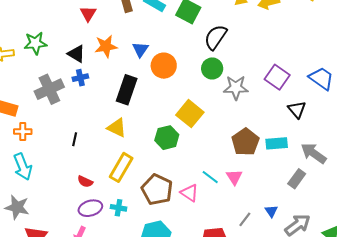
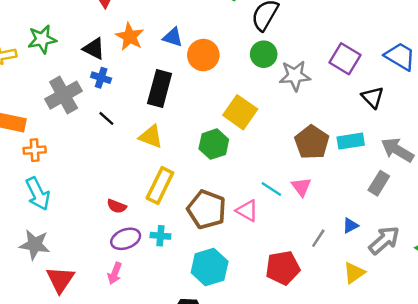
orange star: (106, 46) -> (130, 37), turned -30
blue triangle: (140, 49) -> (173, 37), turned -42
blue cross: (80, 78) -> (101, 78), turned 35
black line: (75, 139) -> (106, 118), moved, turned -56
blue triangle: (271, 211) -> (350, 226), turned 40

